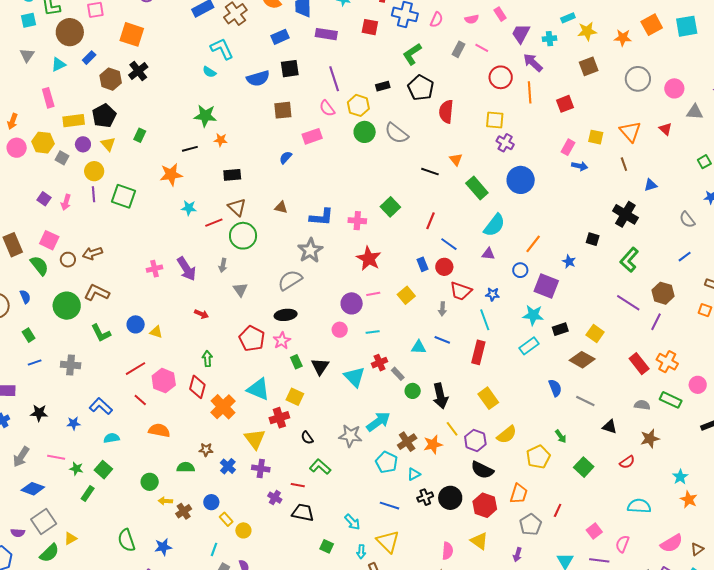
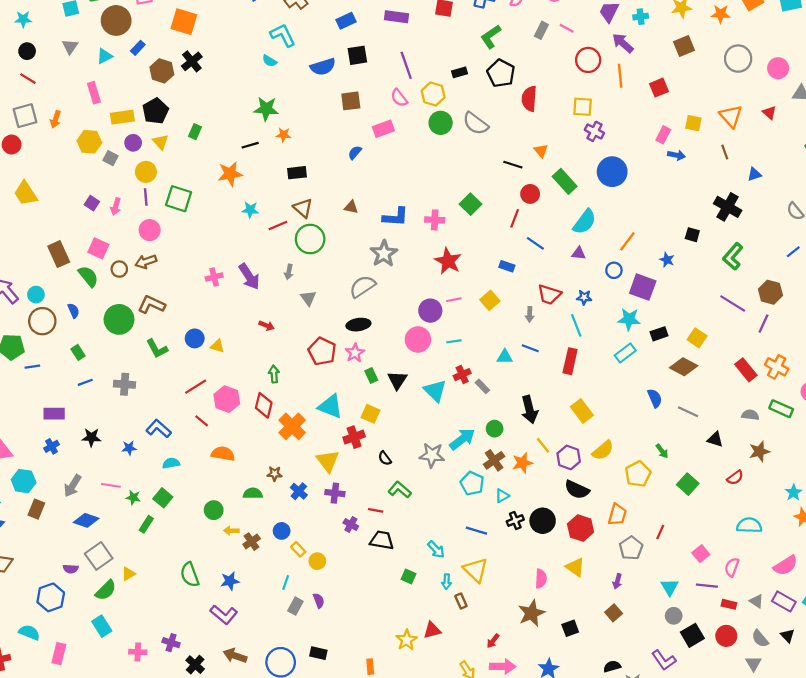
pink circle: (17, 148) -> (150, 230), moved
blue rectangle: (422, 264) -> (507, 266), turned -48
red circle: (444, 267) -> (530, 194), moved
pink circle: (340, 330) -> (418, 340), size x1.5
green circle: (413, 391) -> (495, 429), moved

